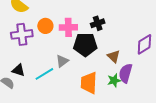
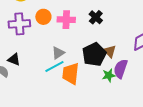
black cross: (98, 23) -> (96, 17), turned -32
black pentagon: (85, 45) -> (94, 54), moved, turned -30
cyan line: (44, 74) -> (54, 67), moved
orange trapezoid: (89, 83) -> (71, 74), moved

